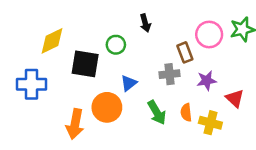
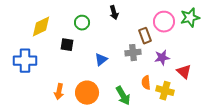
green circle: (116, 45) -> (82, 23), moved
black square: (85, 64) -> (67, 45), size x0.6
orange circle: (107, 107) -> (87, 93), moved
green arrow: (157, 112) -> (123, 96), moved
orange arrow: (75, 124) -> (59, 92), size x0.7

